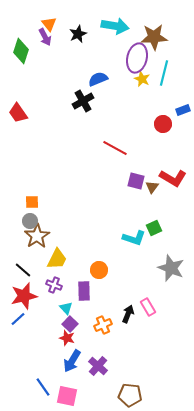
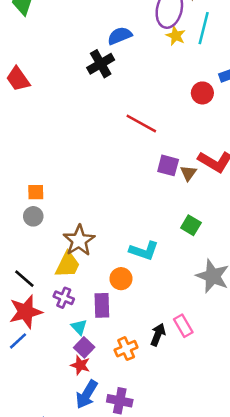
green square: (154, 228) -> (191, 225), turned -35
brown star: (37, 236) -> (79, 240), moved
cyan L-shape: (134, 238) -> (144, 251), moved
purple cross: (98, 366) -> (120, 401), turned -30

